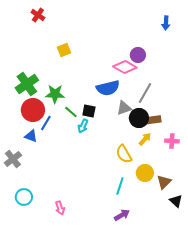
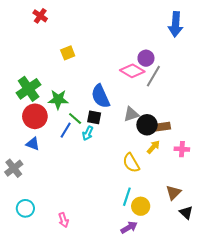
blue arrow: (166, 23) -> (176, 24), size x1.6
blue semicircle: (108, 88) -> (100, 96), moved, turned 80
gray line: (145, 93) -> (153, 76), moved
blue line: (46, 123) -> (66, 130), moved
yellow circle: (145, 173) -> (141, 206), moved

